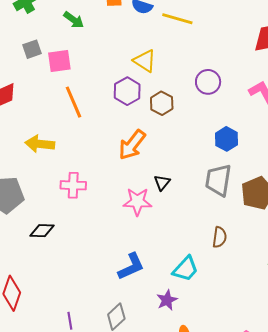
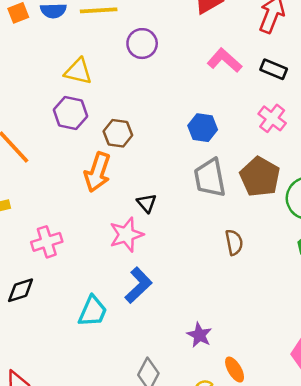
purple circle: (208, 82) -> (142, 44), moved
brown hexagon: (162, 103) -> (118, 133), moved
black diamond: (42, 231) -> (21, 290), moved
blue L-shape: (131, 266) -> (138, 285), moved
cyan trapezoid: (186, 269) -> (93, 311), moved

